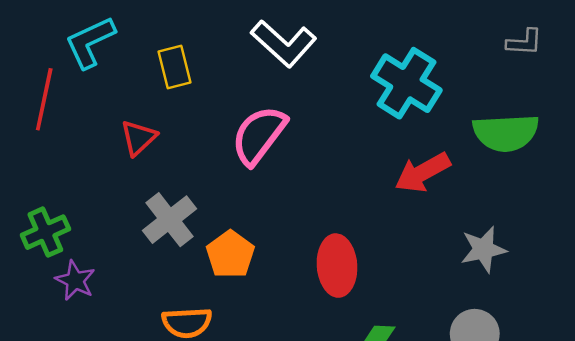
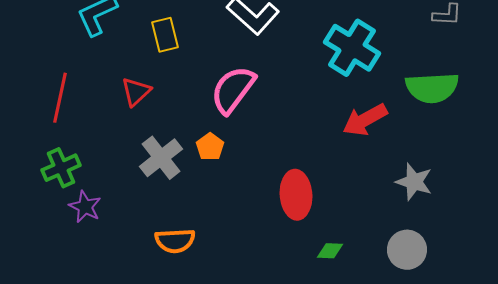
red line: (44, 99) -> (60, 98), moved
gray star: (483, 249) -> (414, 182), turned 30
orange pentagon: (230, 254) -> (210, 147), moved, size x0.7

